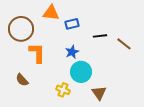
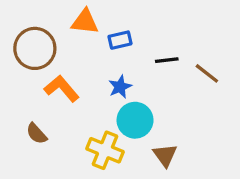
orange L-shape: (37, 53) -> (62, 88), turned -40
yellow cross: (63, 90) -> (105, 150), size x1.5

